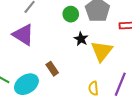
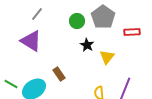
yellow triangle: (102, 51) -> (107, 57), size x0.7

